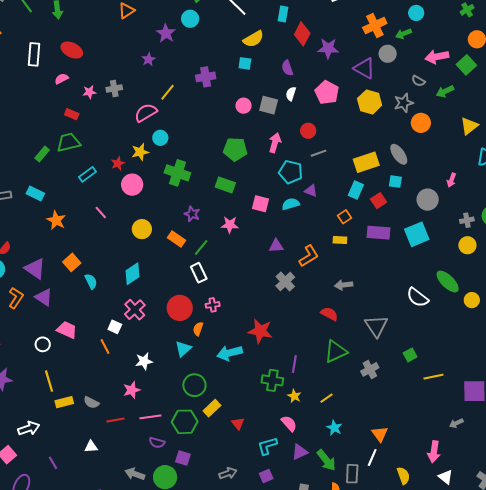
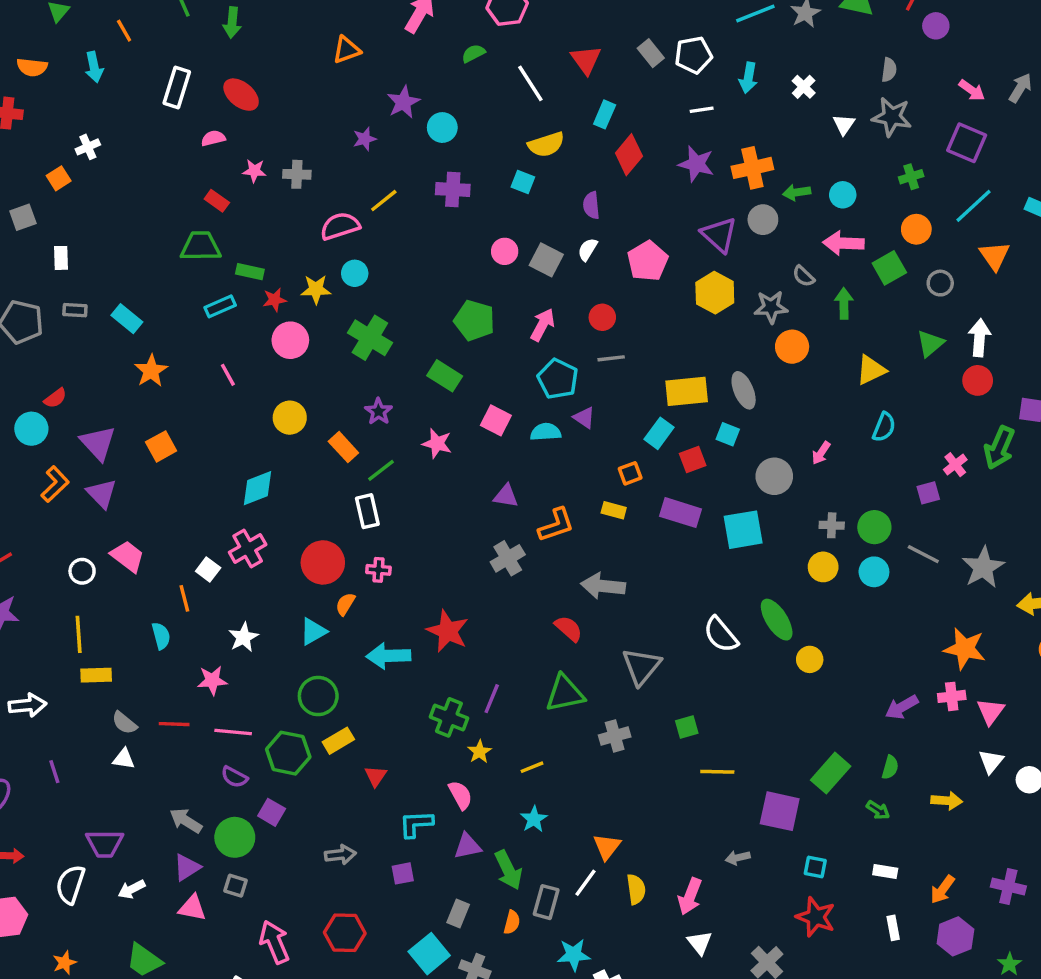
cyan circle: (416, 13) -> (843, 195), moved
cyan circle: (190, 19) -> (442, 128), moved
purple star: (328, 48) -> (696, 164), moved
green arrow: (445, 91) -> (844, 303), turned 102
green rectangle: (42, 154) -> (250, 272), moved, turned 49
cyan semicircle: (91, 281) -> (161, 636), moved
gray arrow: (344, 285) -> (603, 586), size x1.4
white star: (144, 361) -> (243, 637), turned -30
gray semicircle: (91, 402) -> (124, 723), moved
yellow semicircle: (403, 476) -> (636, 889), moved

